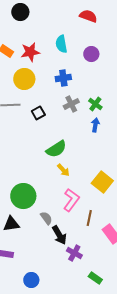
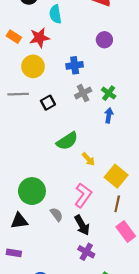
cyan semicircle: (61, 44) -> (55, 14), moved
yellow arrow: (63, 170) -> (88, 159), moved
brown line: (89, 218) -> (117, 204), moved
black arrow: (59, 235) -> (82, 225), moved

